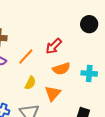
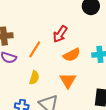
yellow semicircle: (30, 83) -> (34, 78), moved

